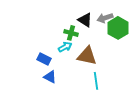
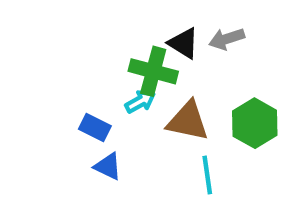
green hexagon: (118, 28) -> (255, 123), moved
green cross: (71, 33) -> (153, 71), size x1.5

